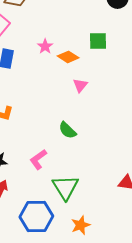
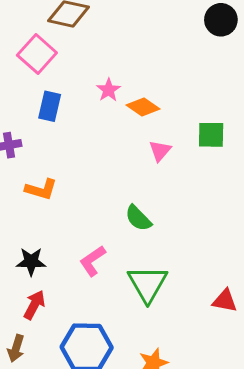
green square: (98, 41) -> (211, 135), moved
green triangle: (65, 187) -> (148, 284), moved

